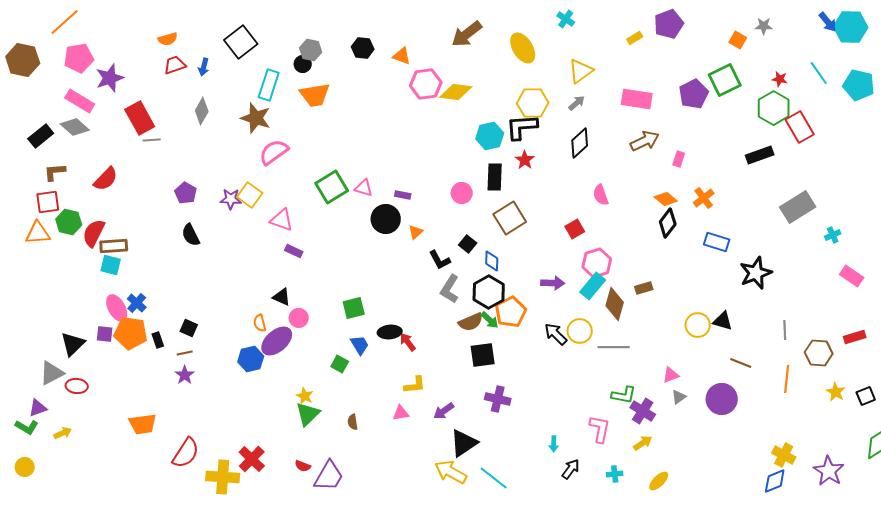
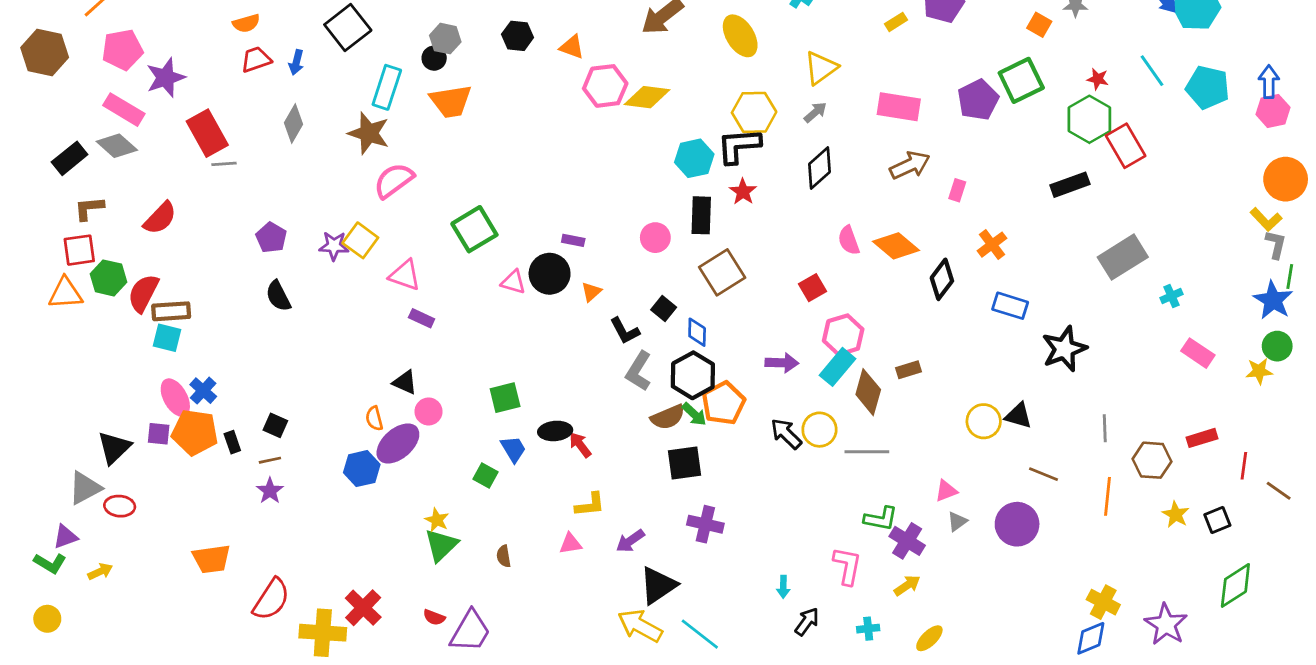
pink triangle: (364, 188) -> (513, 282), moved
orange diamond: (666, 199) -> (896, 246), moved, size x1.4

